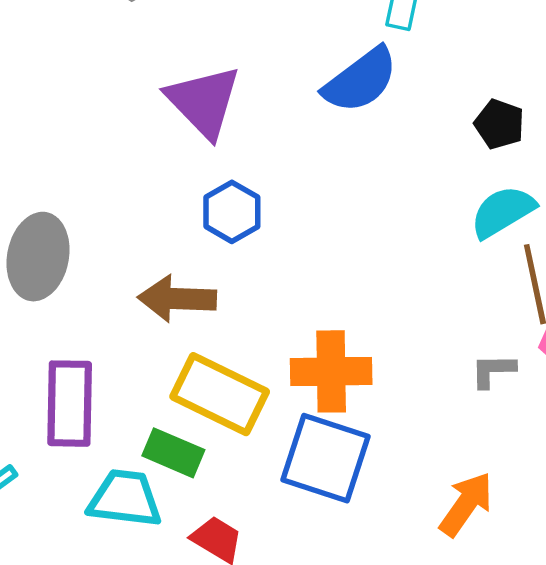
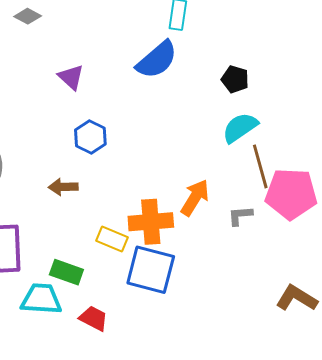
purple triangle: (204, 102) -> (71, 77), size x0.6
brown arrow: (177, 299) -> (63, 187), size x0.7
yellow rectangle: (220, 394) -> (112, 239), moved, size x0.6
orange arrow: (466, 504) -> (195, 198), moved

